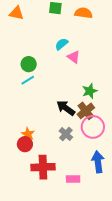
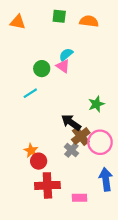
pink triangle: (74, 57) -> (63, 66), moved
green circle: (29, 64) -> (42, 69), moved
brown cross: (86, 111) -> (81, 136), moved
red circle: (25, 144) -> (39, 161), moved

